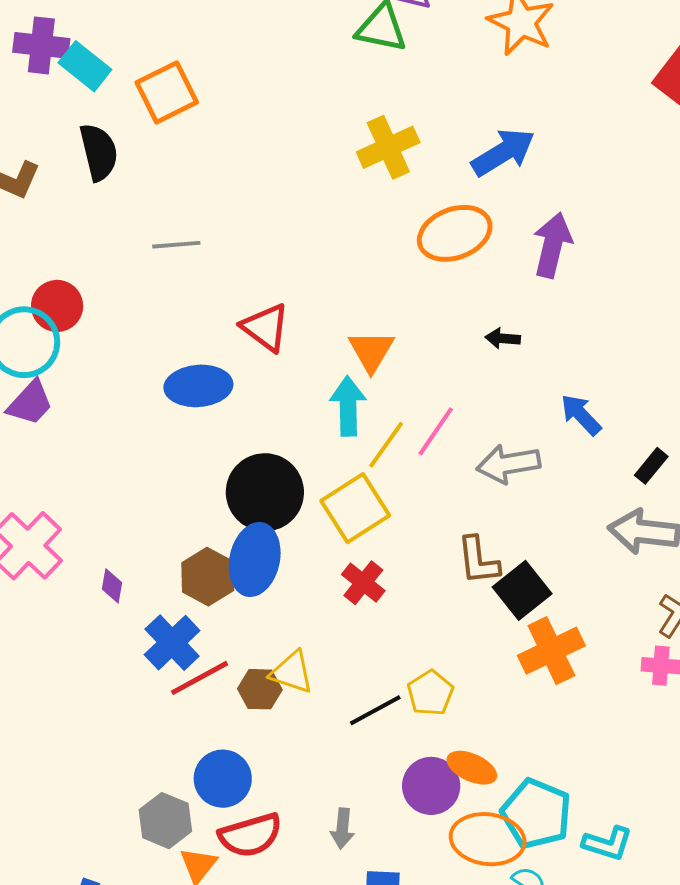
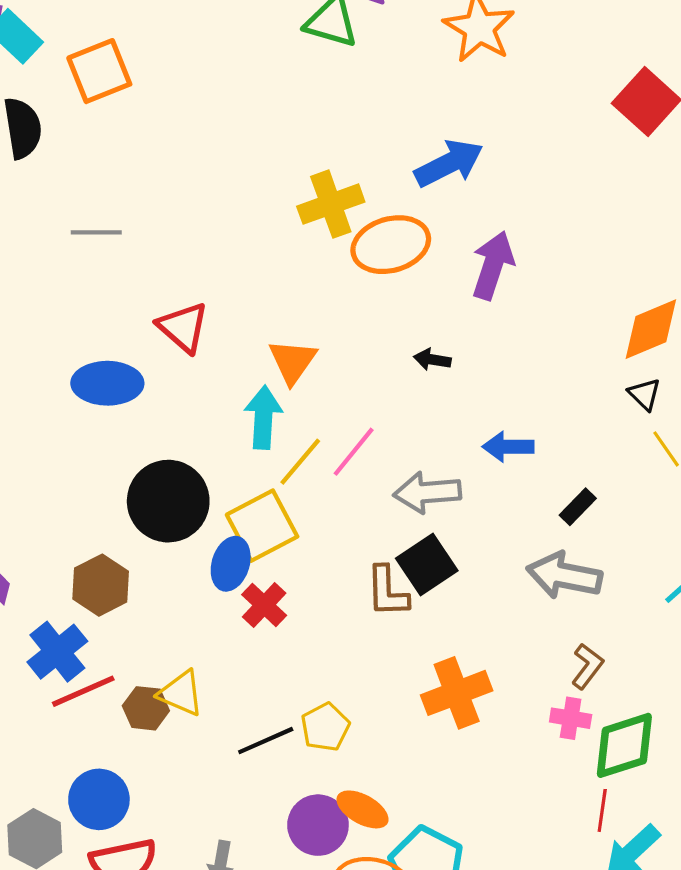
yellow cross: (388, 147) -> (331, 204), moved
blue arrow: (581, 415) -> (508, 447), turned -51
blue ellipse: (255, 560) -> (231, 564), moved, size x0.7
black square: (522, 590) -> (427, 565), moved

